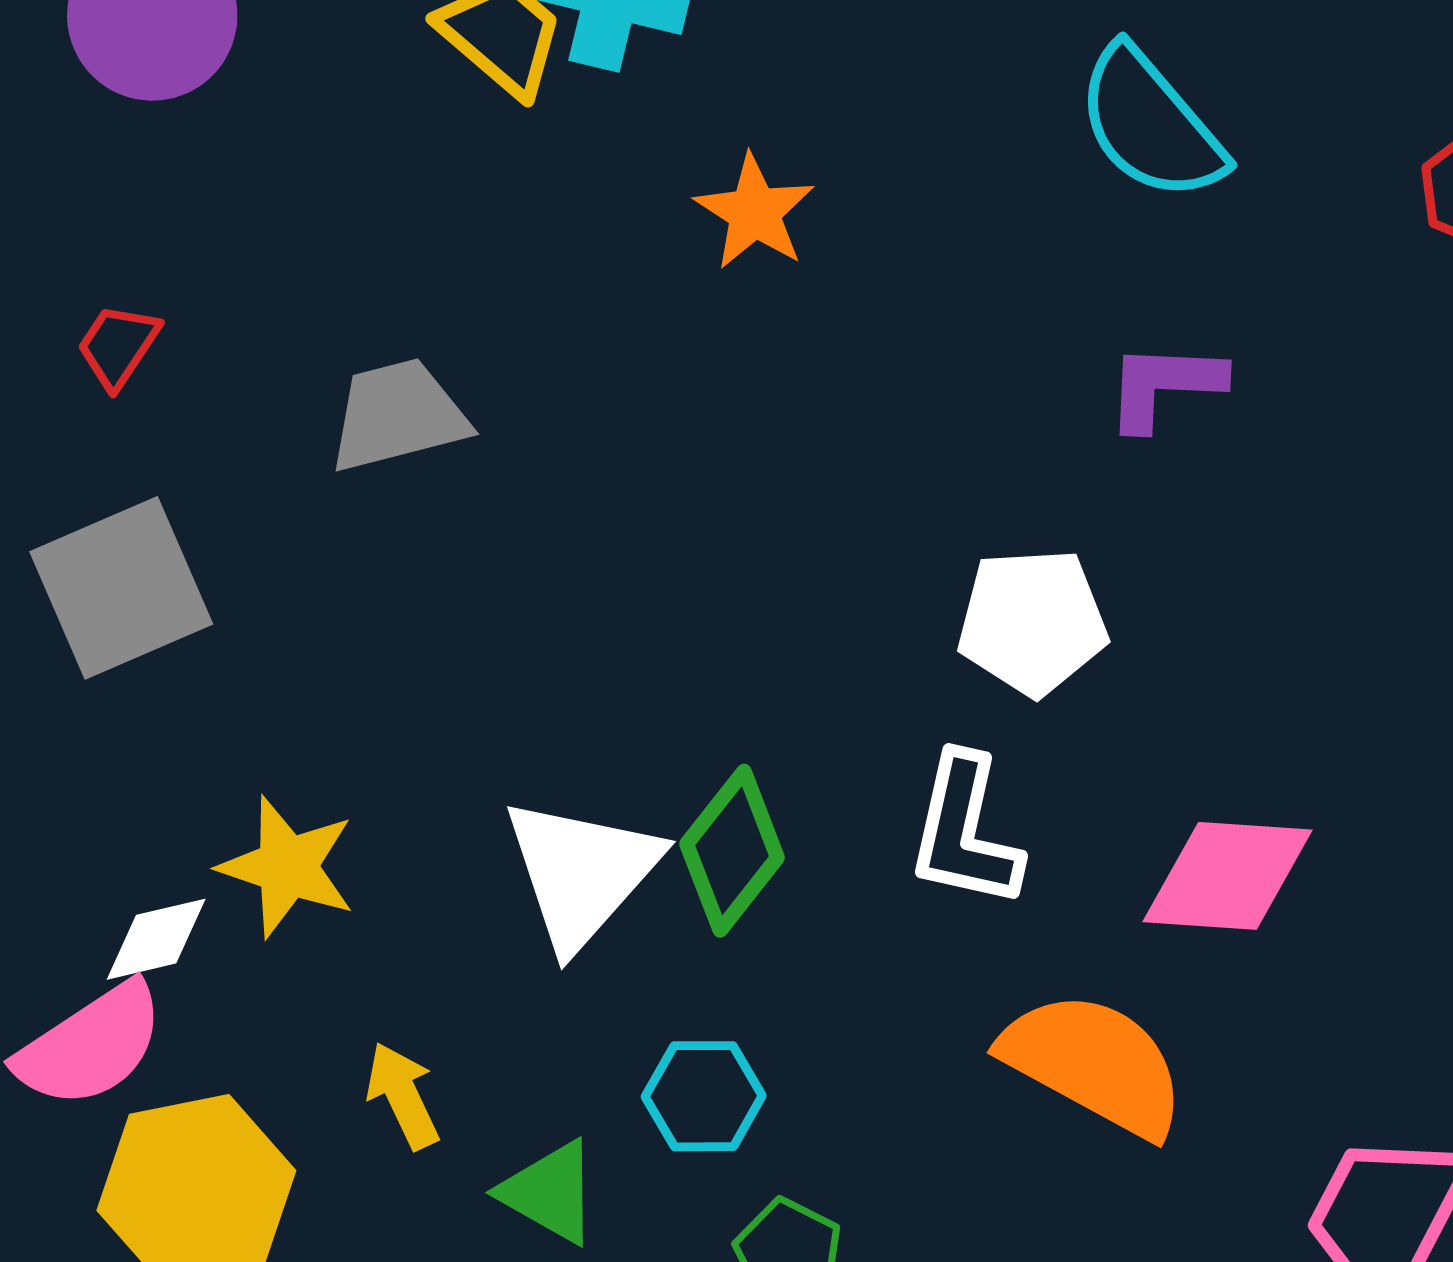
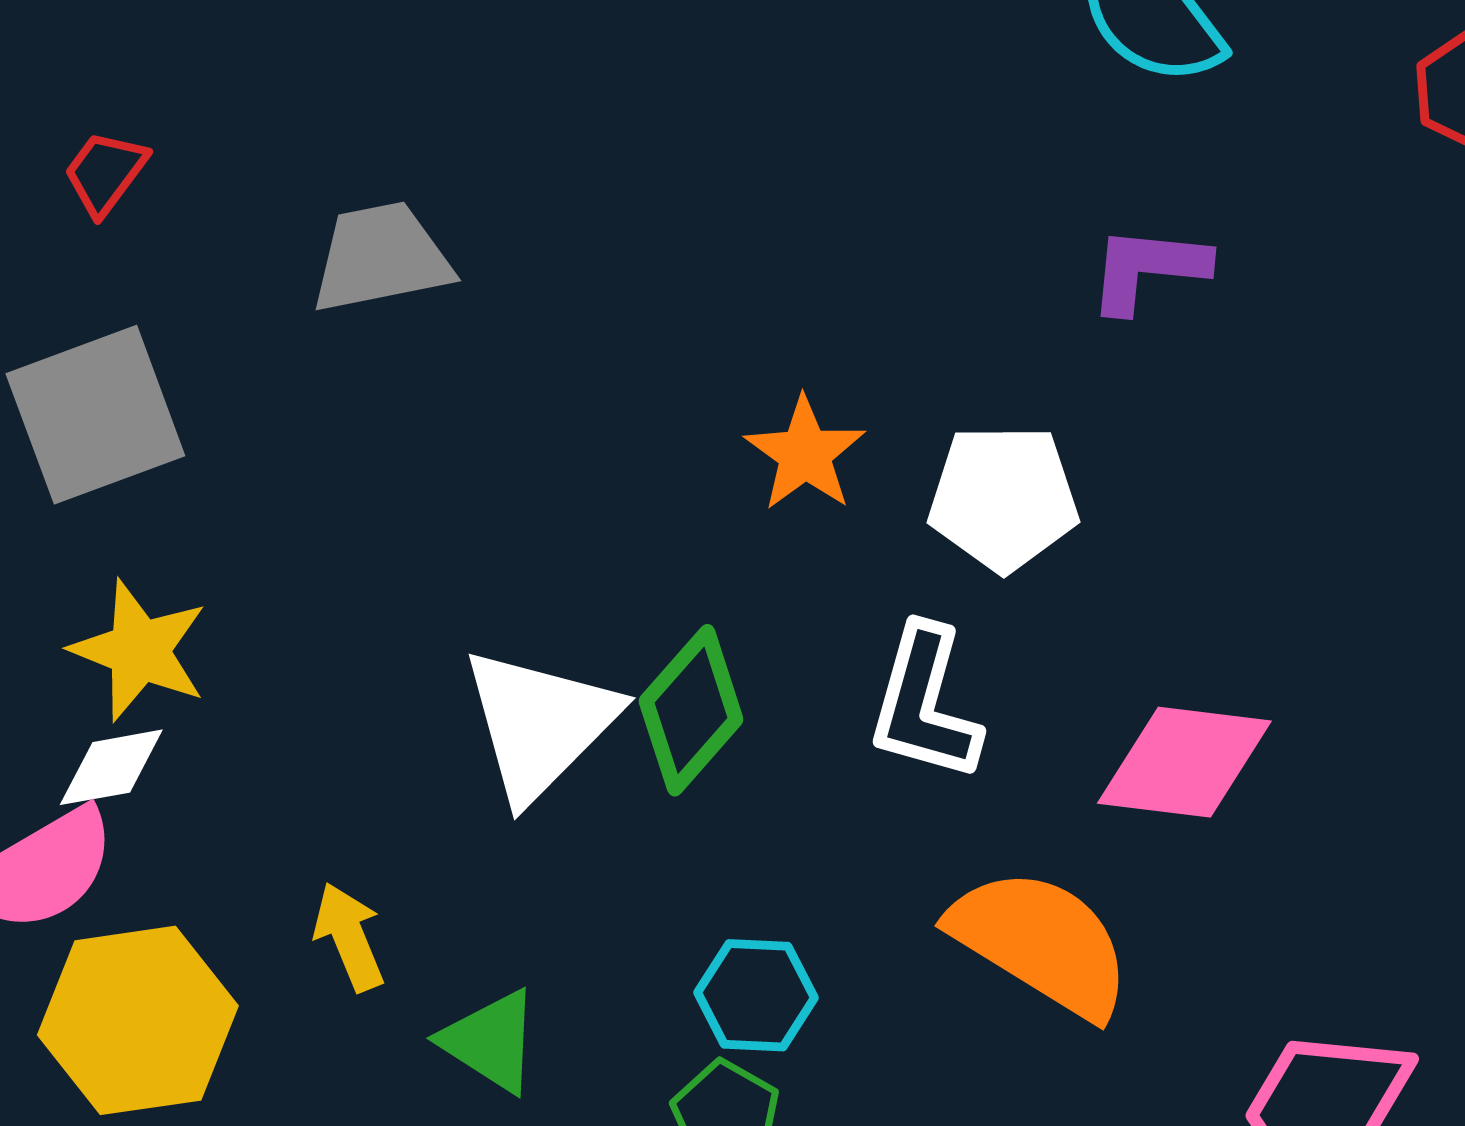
orange star: (755, 212) -> (805, 454), moved
yellow star: (287, 867) -> (139, 650), moved
cyan hexagon: (704, 1096) -> (756, 995), moved

